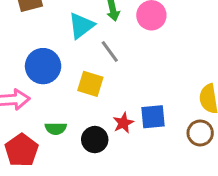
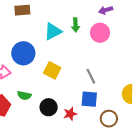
gray line: (110, 52) -> (91, 76), moved
red star: (123, 123) -> (70, 114), moved
brown circle: (200, 133) -> (109, 119), moved

